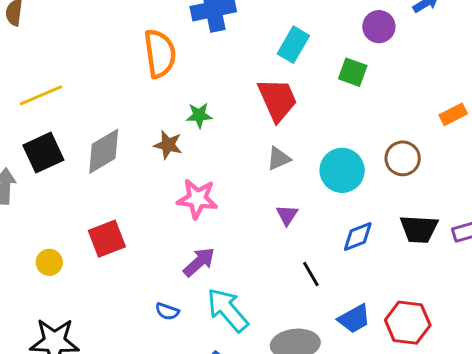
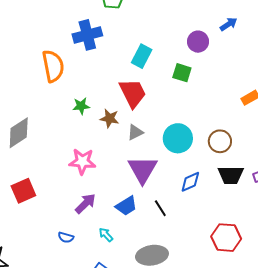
brown star: (168, 145) -> (110, 118), moved
brown circle: (403, 158) -> (220, 141), moved
purple triangle: (287, 215) -> (143, 170), size x2.0
cyan arrow: (228, 310) -> (106, 235), size x0.5
blue trapezoid: (354, 319) -> (126, 206), moved

